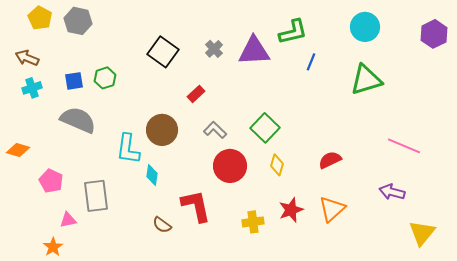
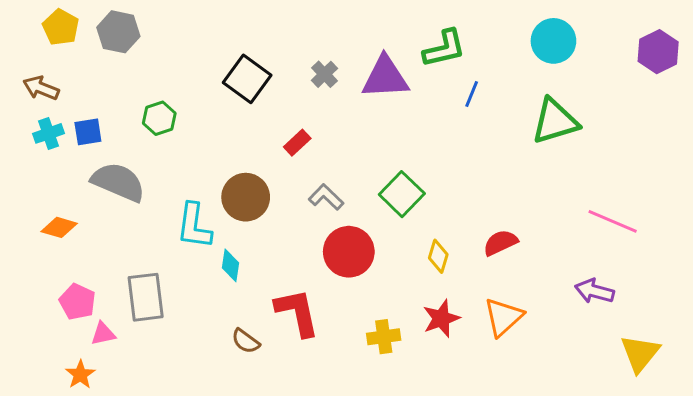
blue square: (74, 81) -> (88, 132), moved
orange diamond: (18, 150) -> (59, 227), moved
yellow diamond: (277, 165) -> (438, 256), moved
pink pentagon: (51, 181) -> (77, 302), moved

